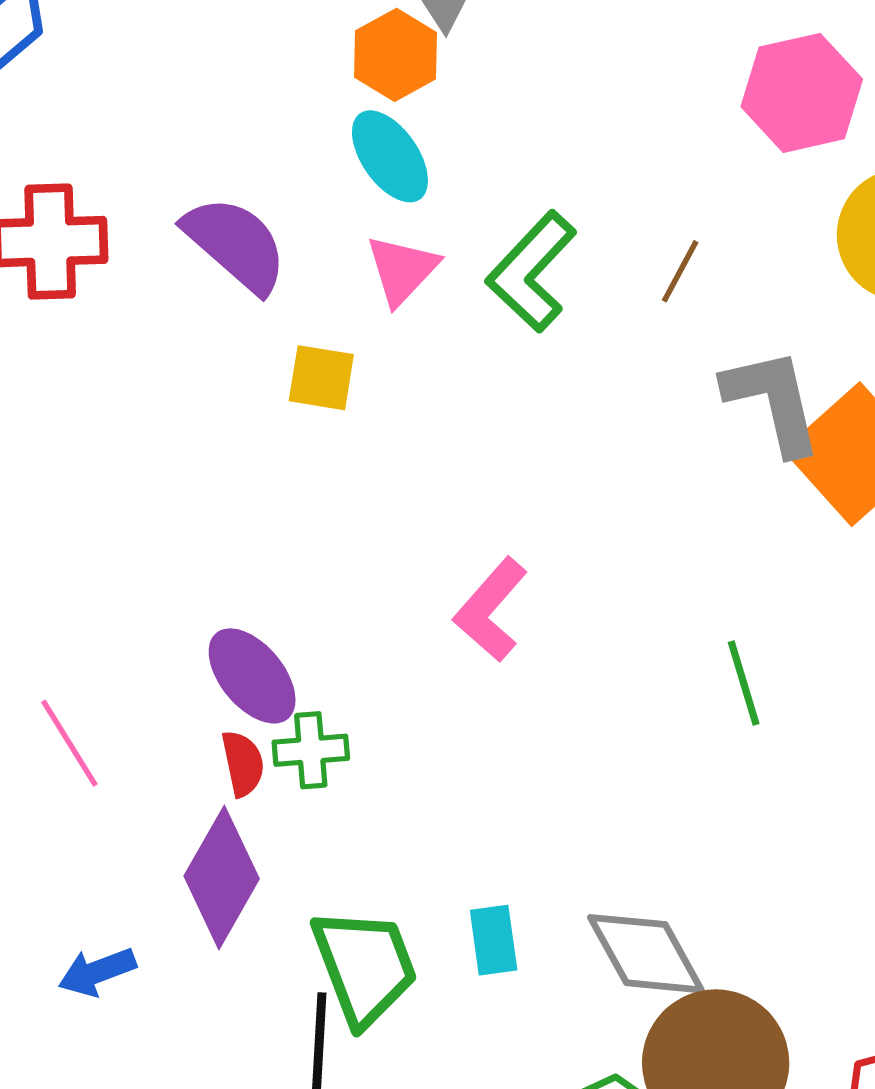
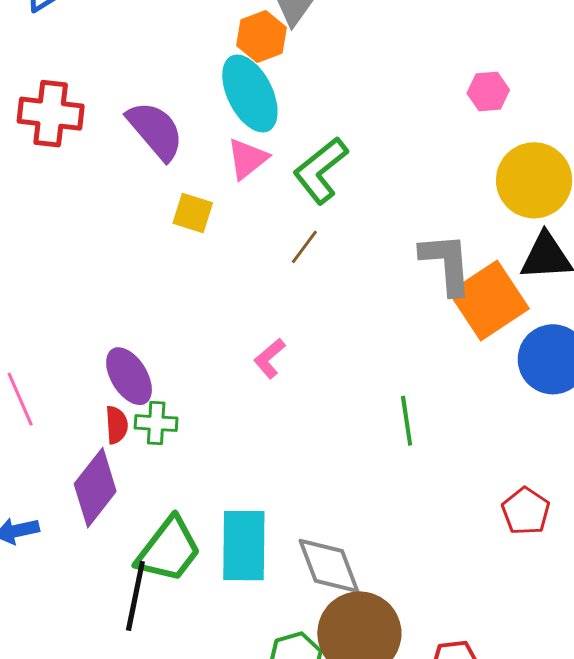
pink hexagon: (802, 93) -> (488, 92), size x0.6
cyan ellipse: (390, 156) -> (250, 94), size x1.4
brown line: (680, 271) -> (304, 247), moved
pink L-shape: (491, 610) -> (270, 358), size x0.7
cyan rectangle: (494, 940) -> (244, 546), size x1.8
green trapezoid: (365, 966) -> (169, 550), turned 50

